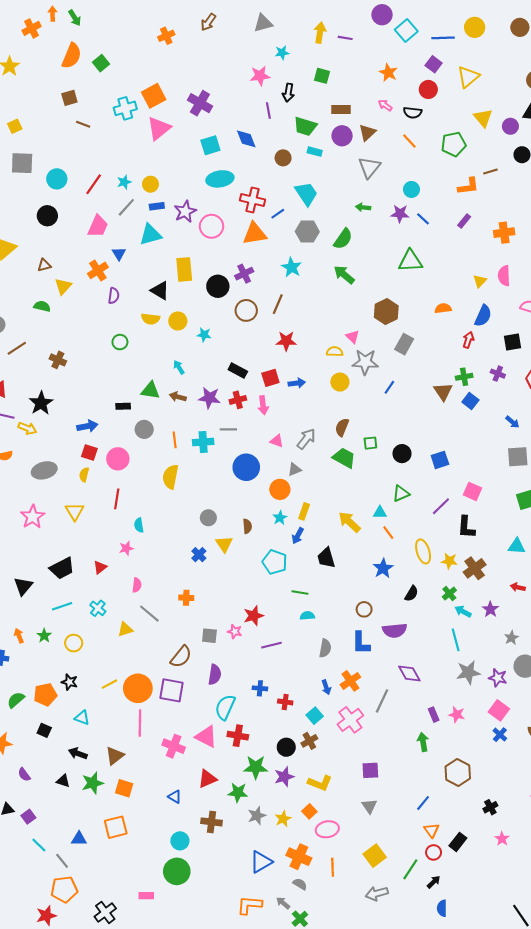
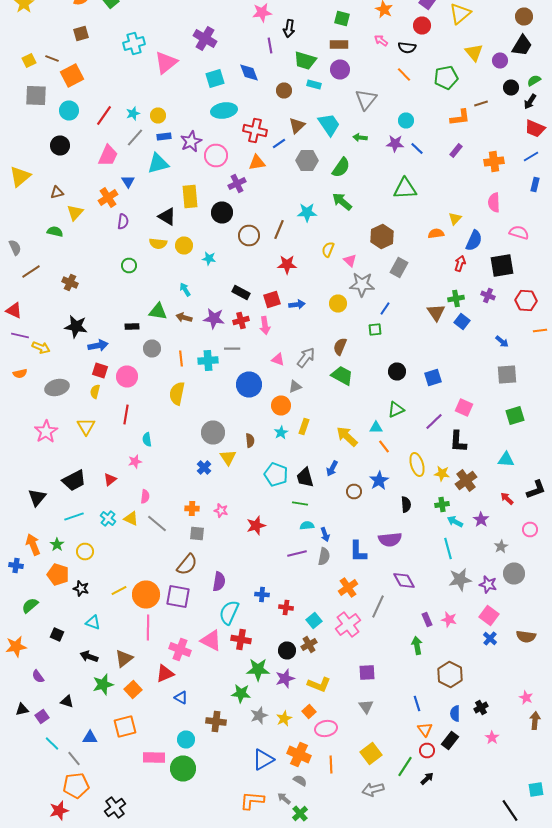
green square: (322, 76) -> (342, 18), moved
orange square: (154, 96) -> (72, 76), moved
brown line: (83, 124) -> (52, 58), moved
brown triangle: (367, 133) -> (297, 126), moved
cyan trapezoid: (306, 194) -> (329, 124), moved
orange triangle: (255, 234) -> (257, 162), size x0.7
cyan star: (291, 267) -> (307, 212), moved, turned -30
purple cross: (244, 274) -> (237, 184), moved
yellow triangle: (480, 281) -> (455, 218), moved
black square: (512, 342) -> (502, 266), size x1.4
yellow semicircle: (335, 352) -> (328, 250), moved, turned -70
black star: (41, 403) -> (76, 326), moved, turned -30
green square: (370, 443) -> (375, 330), moved
gray circle: (208, 518) -> (213, 432), size x1.5
blue arrow: (298, 536) -> (332, 468), moved
black trapezoid: (326, 558) -> (305, 478), moved
red arrow: (518, 587) -> (507, 498), turned 32
black semicircle: (411, 594) -> (406, 504), turned -35
green cross: (449, 594) -> (442, 504), turned 32
brown circle: (364, 609) -> (354, 492), moved
yellow triangle: (125, 629) -> (131, 518), moved, turned 42
pink star: (235, 631) -> (221, 510), moved
orange arrow: (19, 636) -> (33, 544), size x1.5
gray square: (209, 636) -> (197, 534), moved
purple line: (271, 645) -> (297, 554), moved
blue arrow: (326, 687) -> (325, 534), moved
orange pentagon: (45, 695) -> (58, 574), moved, turned 30
red triangle: (207, 779) -> (165, 674), moved
black triangle: (63, 781) -> (67, 702), moved
orange square: (124, 788) -> (133, 690), turned 30
blue line: (423, 803) -> (417, 704), turned -56
pink rectangle: (146, 896) -> (154, 758), moved, size x1.5
blue semicircle: (442, 908) -> (455, 714), moved

